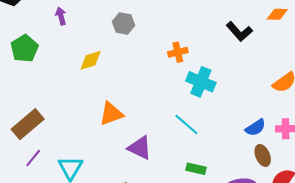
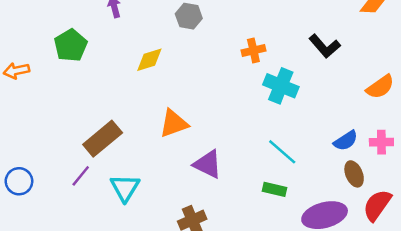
black L-shape: (239, 31) -> (325, 46), moved
brown rectangle: (28, 124) -> (103, 139), moved
cyan line: (186, 124) -> (282, 152), moved

